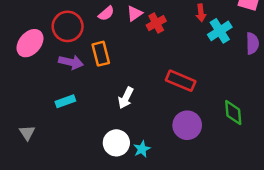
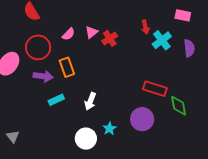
red rectangle: (181, 81) -> (155, 89), moved
cyan rectangle: (65, 101) -> (56, 100), moved
cyan star: (142, 149) -> (109, 129), moved

